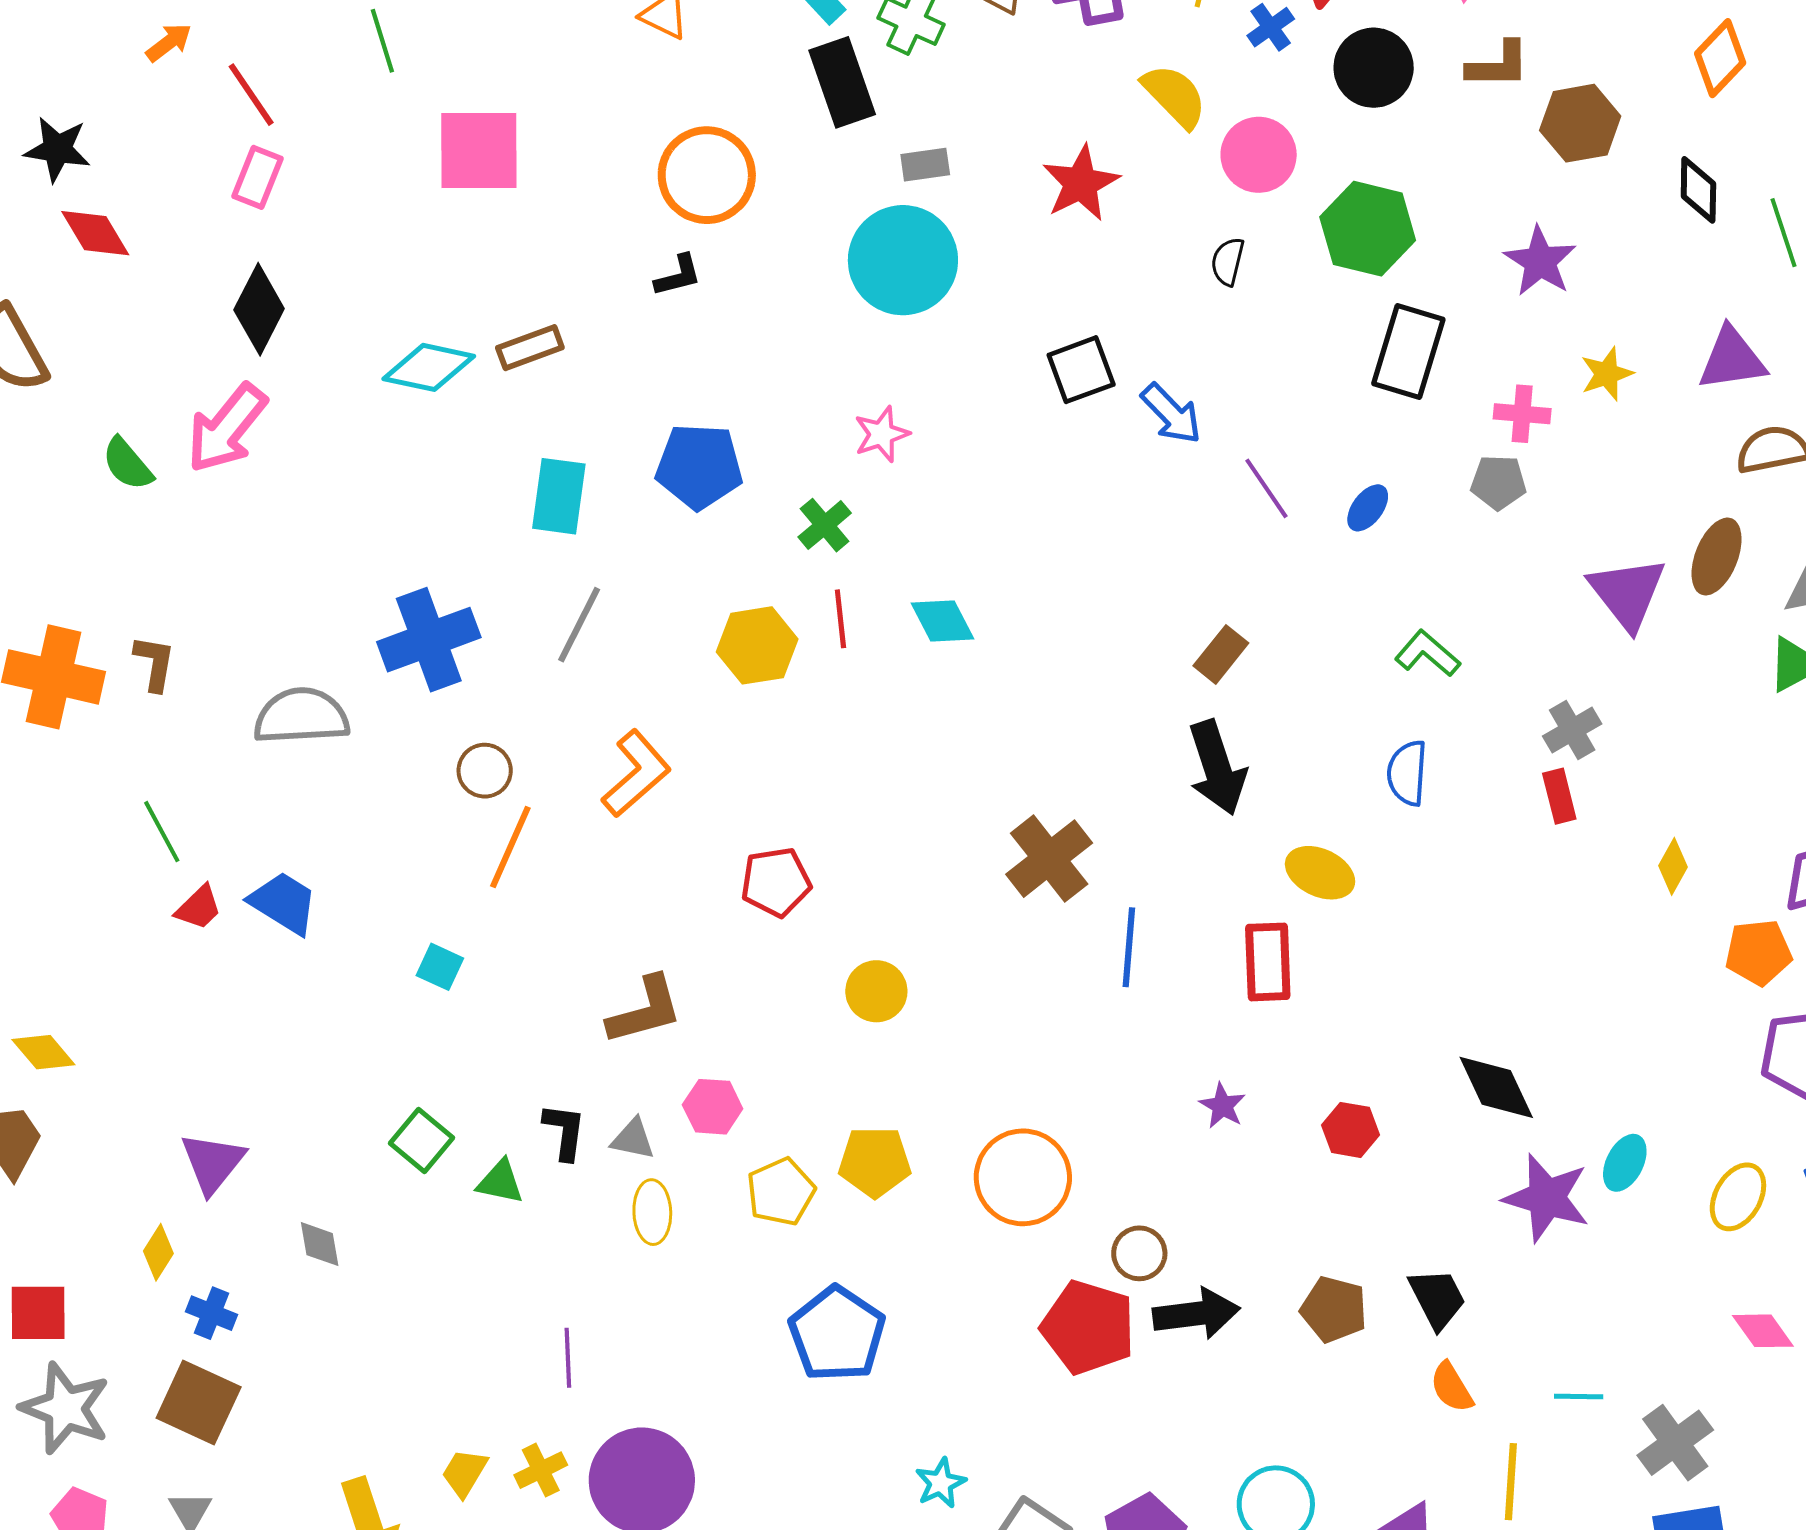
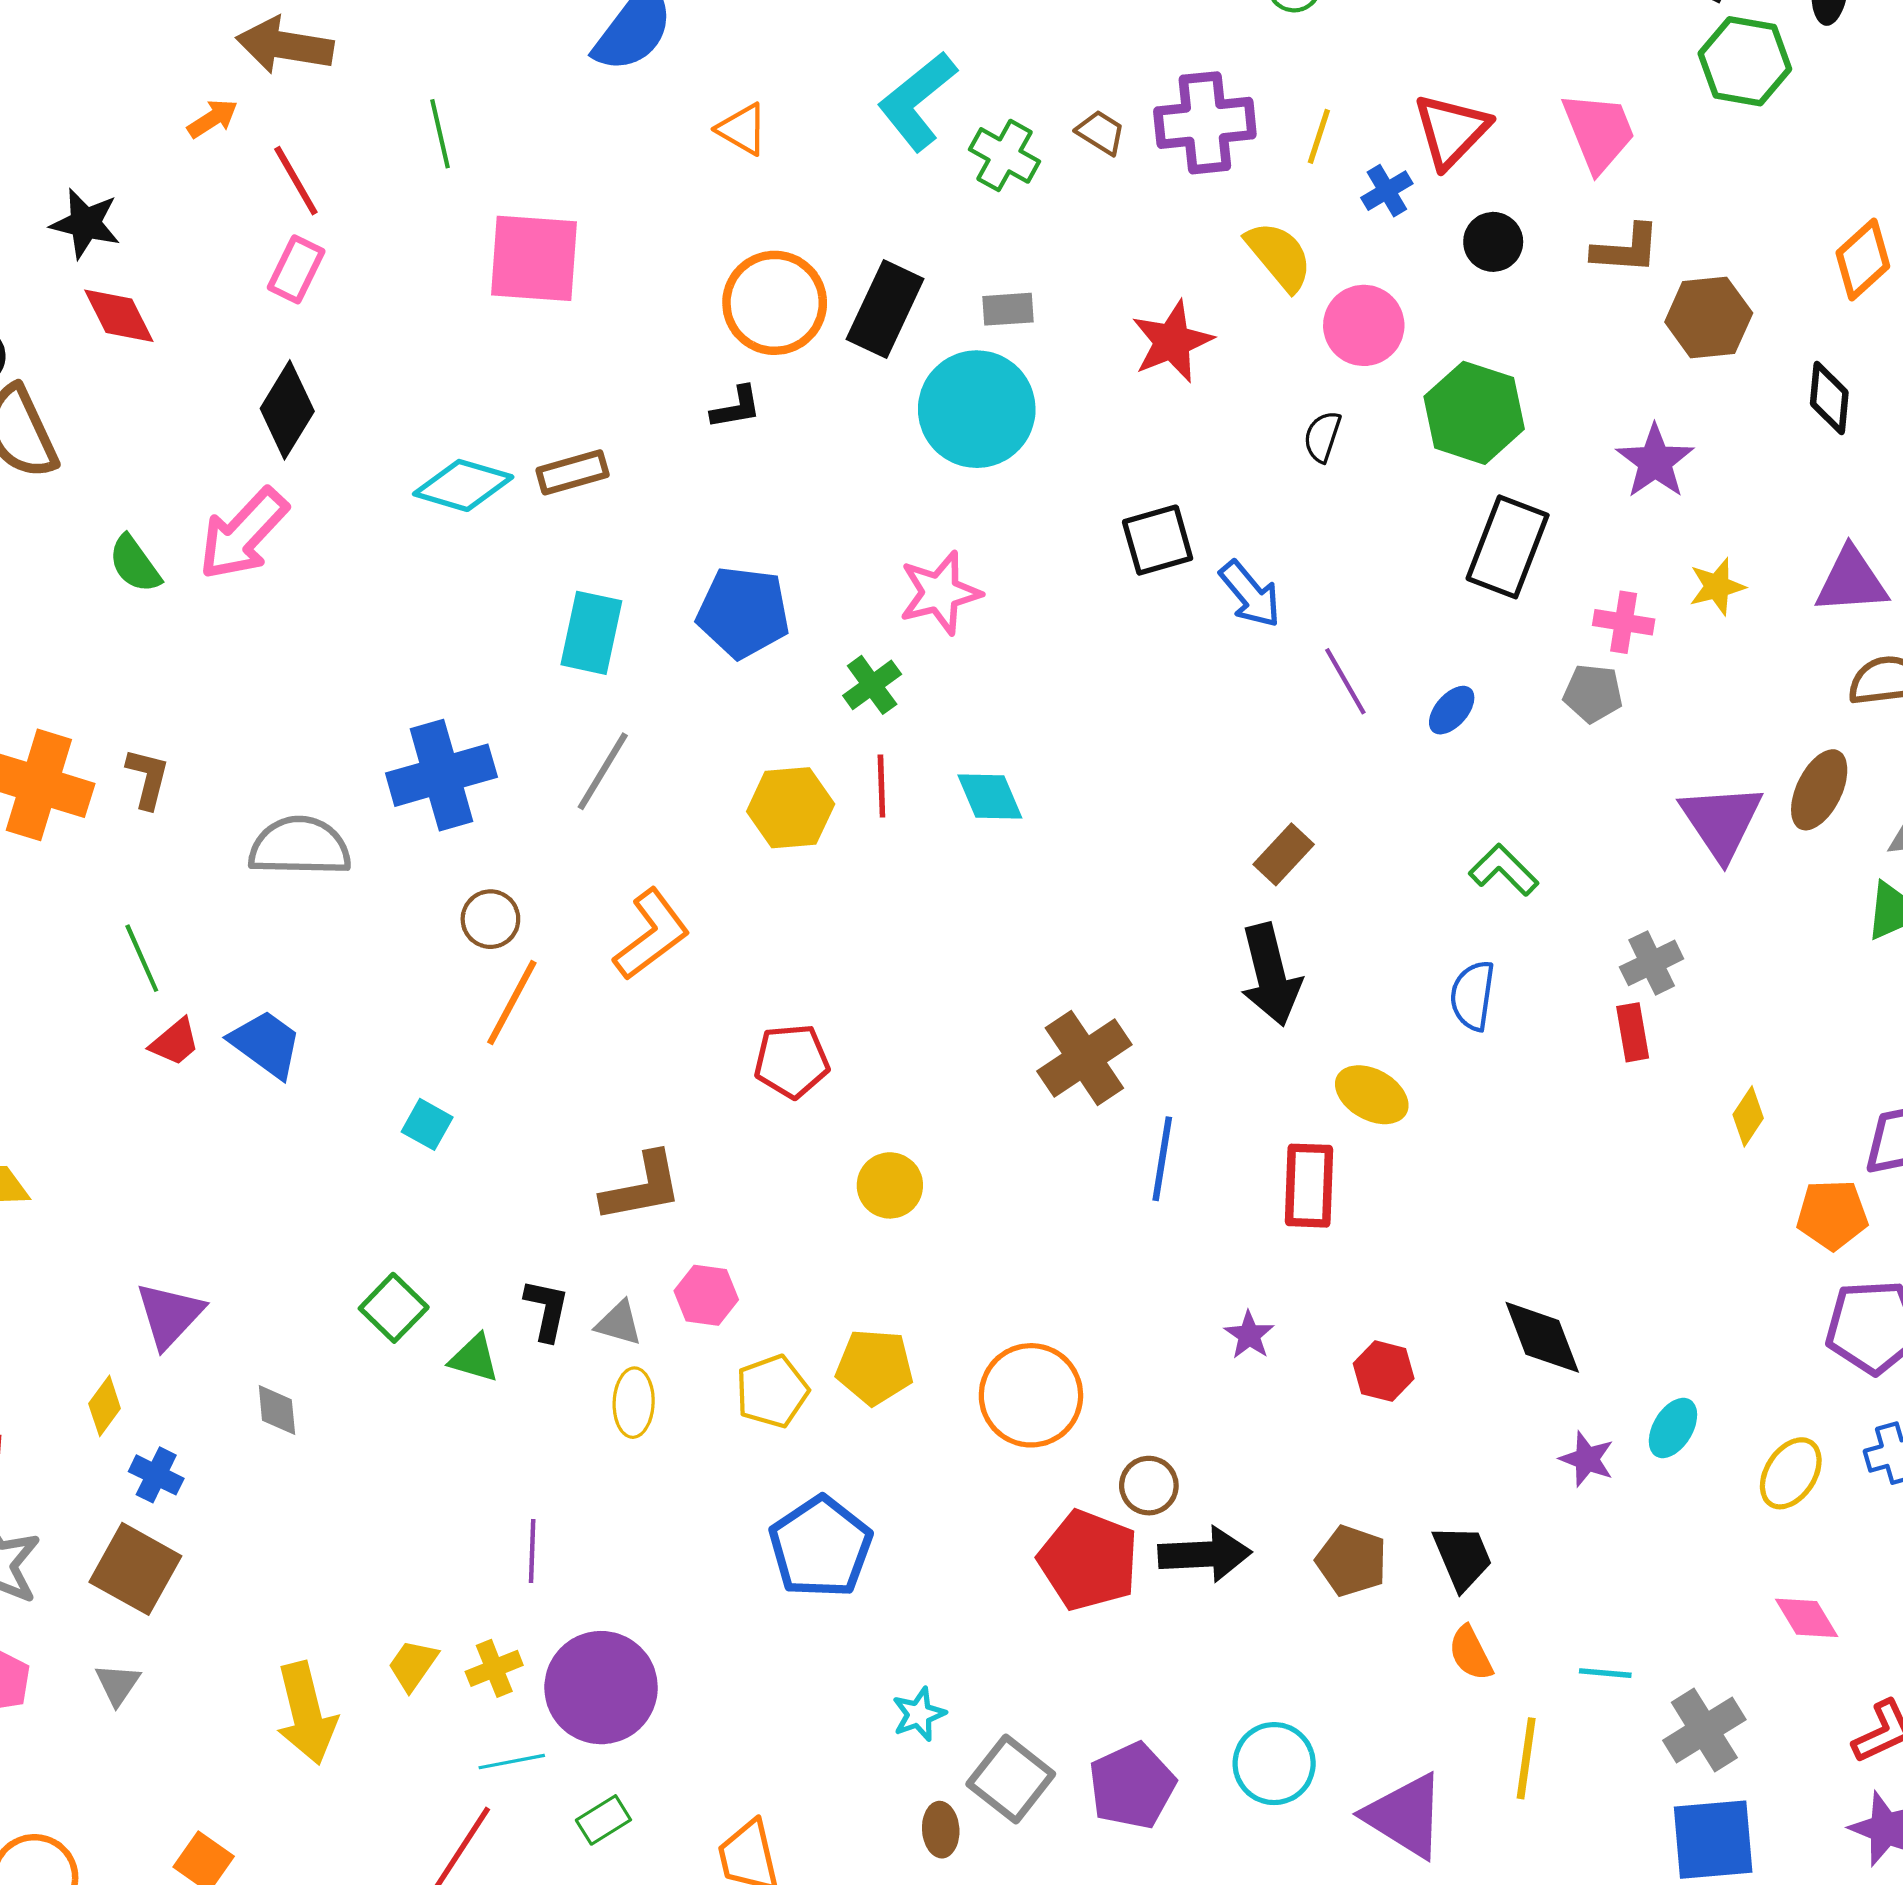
black circle: (1374, 68) -> (1493, 242), size x0.7
black rectangle: (842, 82) -> (885, 309), moved, turned 40
pink star: (882, 434) -> (940, 593), size x1.4
purple star: (1547, 1198) -> (1587, 1459), size x0.6

